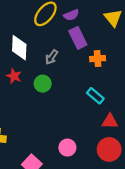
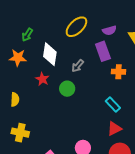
purple semicircle: (71, 15) -> (109, 30), moved
red triangle: (110, 121) -> (114, 129), moved, turned -35

